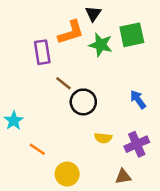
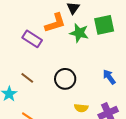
purple rectangle: (42, 52) -> (32, 39), turned -48
brown line: (63, 83) -> (27, 78), moved

